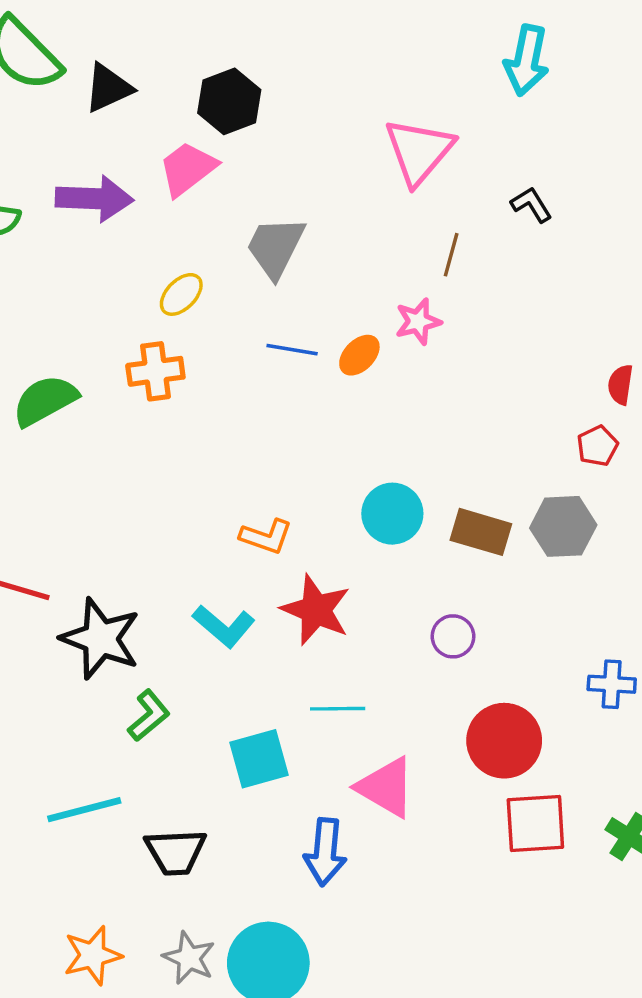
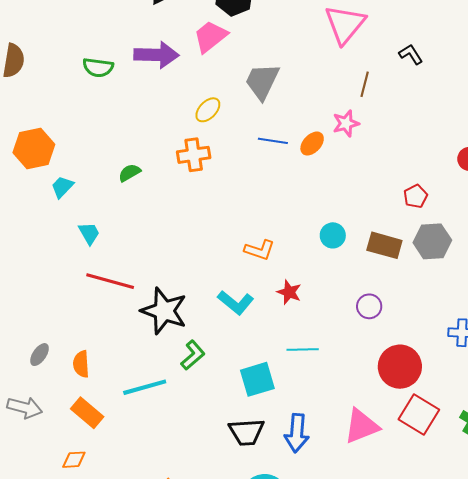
green semicircle: (45, 400) -> (130, 173), size x0.6
red pentagon: (597, 446) -> (416, 196), moved
cyan circle: (392, 514) -> (333, 235), size x0.7
red star: (316, 610) -> (289, 292), size x0.6
pink triangle: (386, 787) -> (361, 426), moved, turned -51
cyan line: (84, 810) -> (145, 387), moved
red square: (535, 824) -> (419, 415), turned 36
black trapezoid: (176, 852) -> (247, 432), moved

